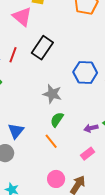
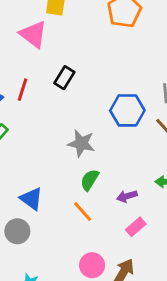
black rectangle: (42, 48) -> (64, 78), size x0.7
purple arrow: (91, 128) -> (127, 196), moved
blue triangle: (16, 131) -> (31, 199), turned -30

